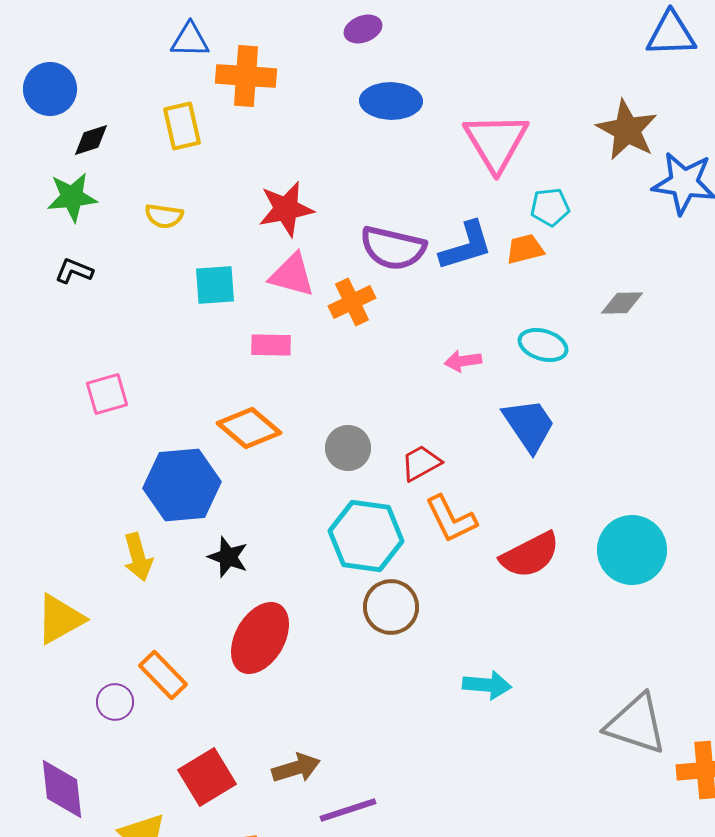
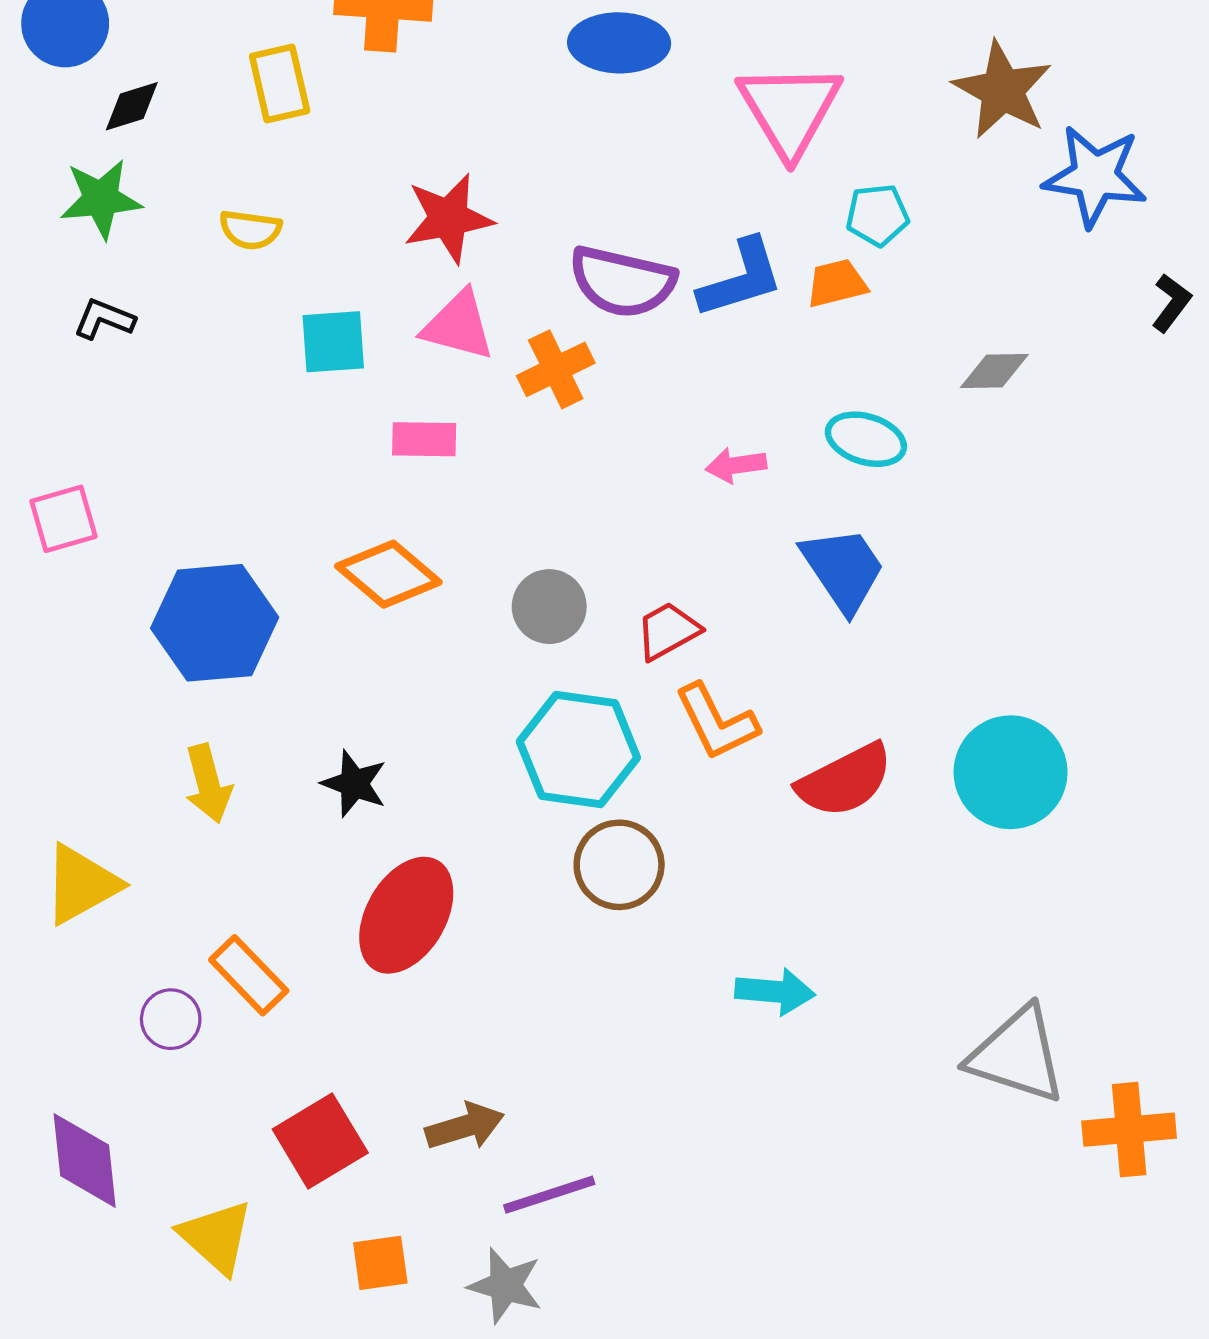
pink square: (107, 394) -> (64, 519), moved
blue hexagon: (182, 485) -> (215, 623), moved

